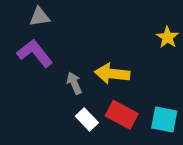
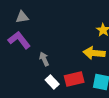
yellow arrow: (112, 74) -> (94, 53), moved
red rectangle: (122, 115) -> (74, 79), turned -42

